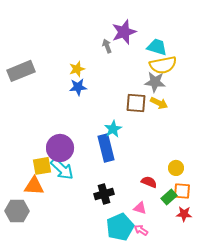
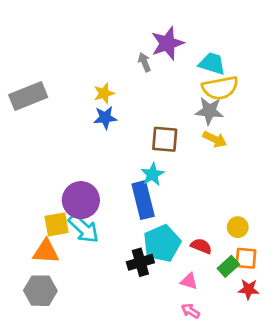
brown square: (136, 103) -> (165, 139), moved
gray hexagon: (17, 211) -> (40, 291), moved
cyan pentagon: (120, 227) -> (162, 243), moved

